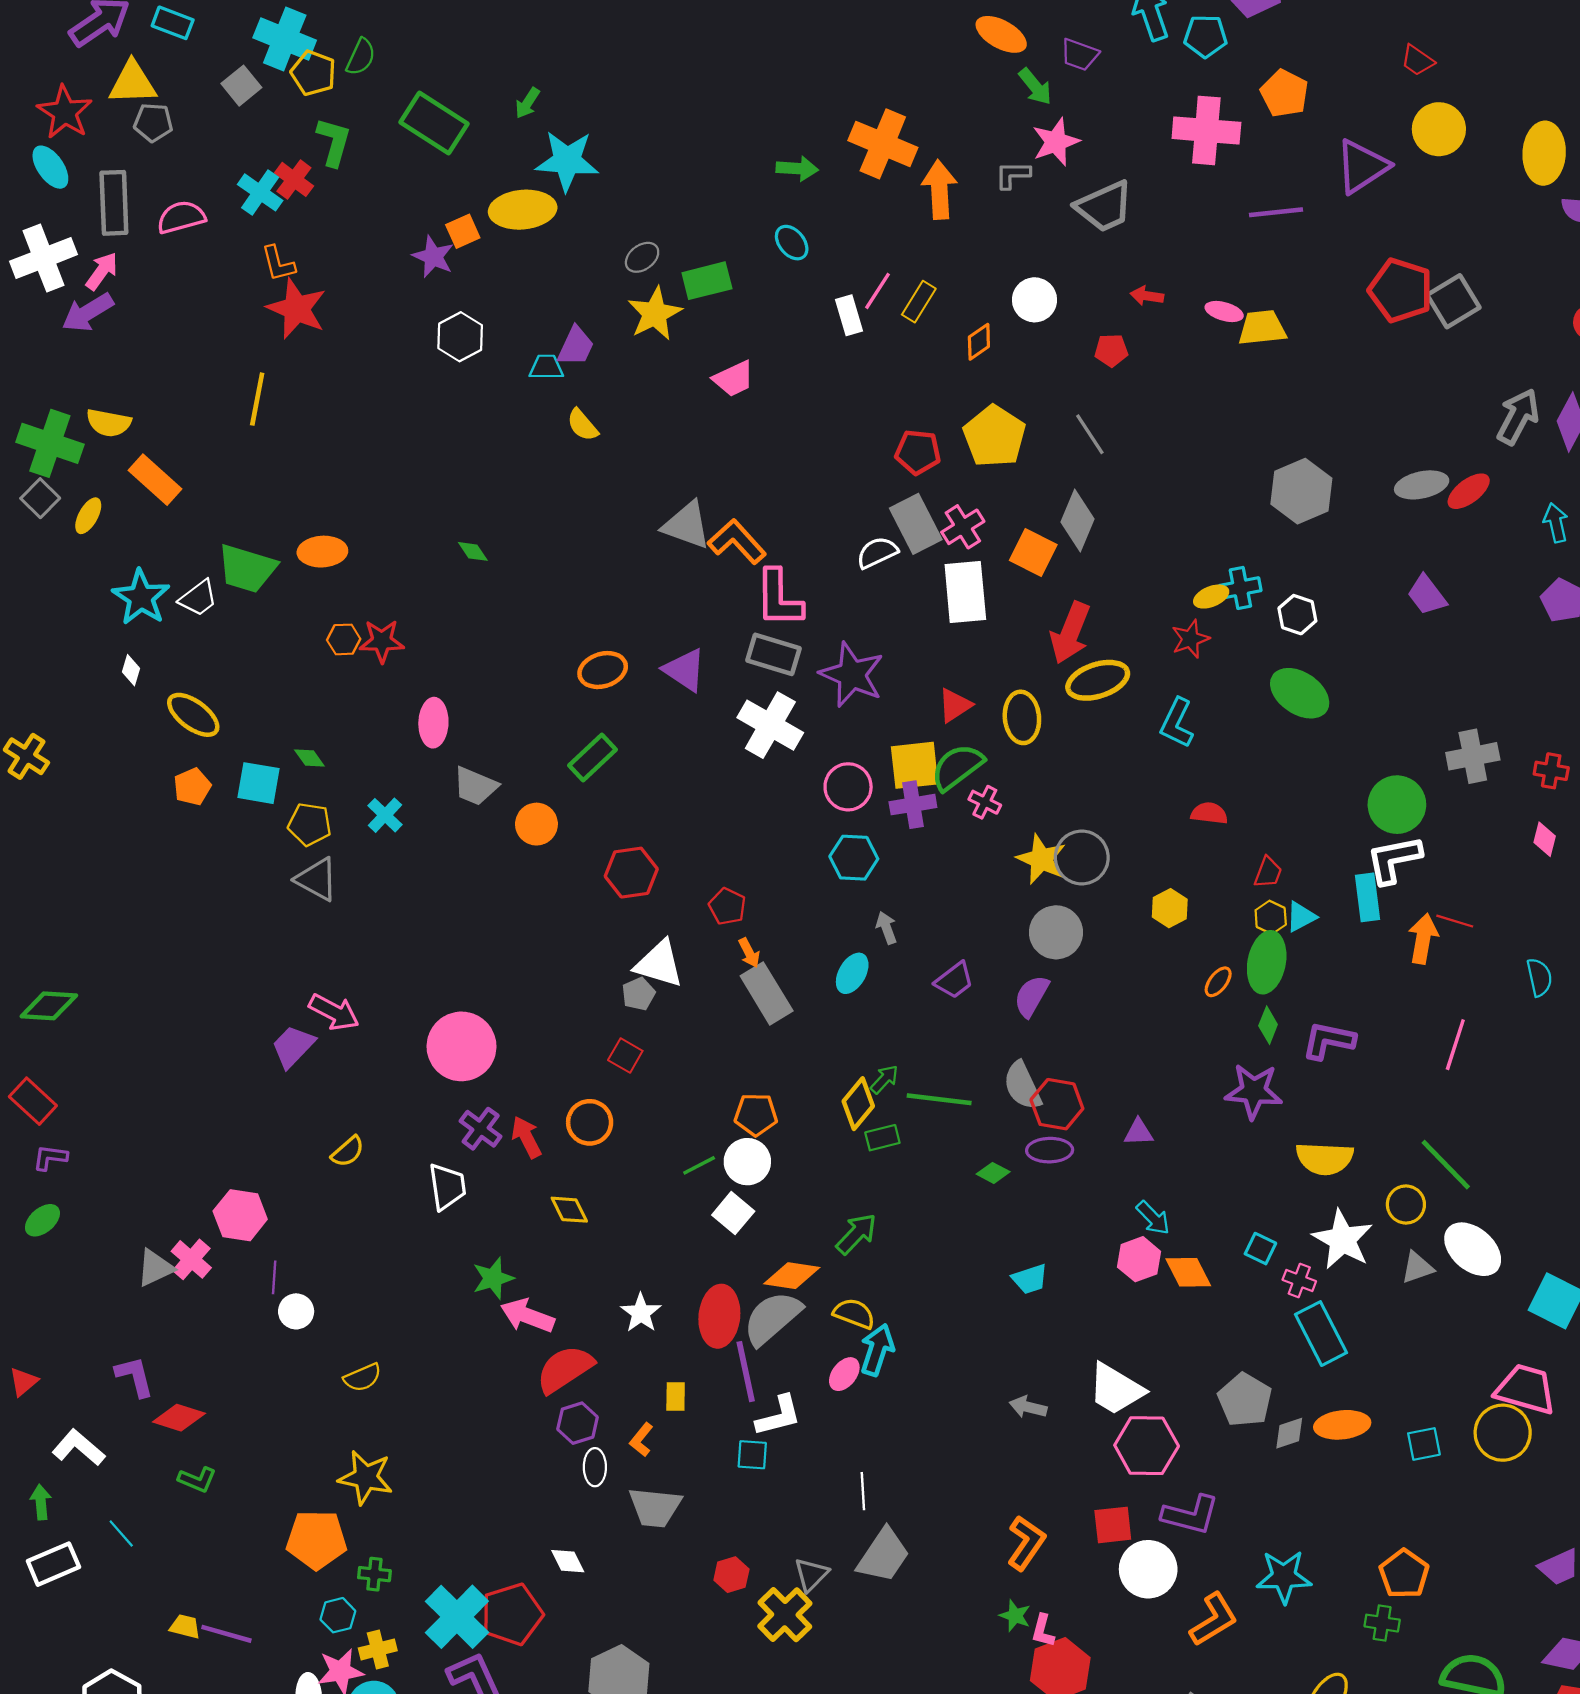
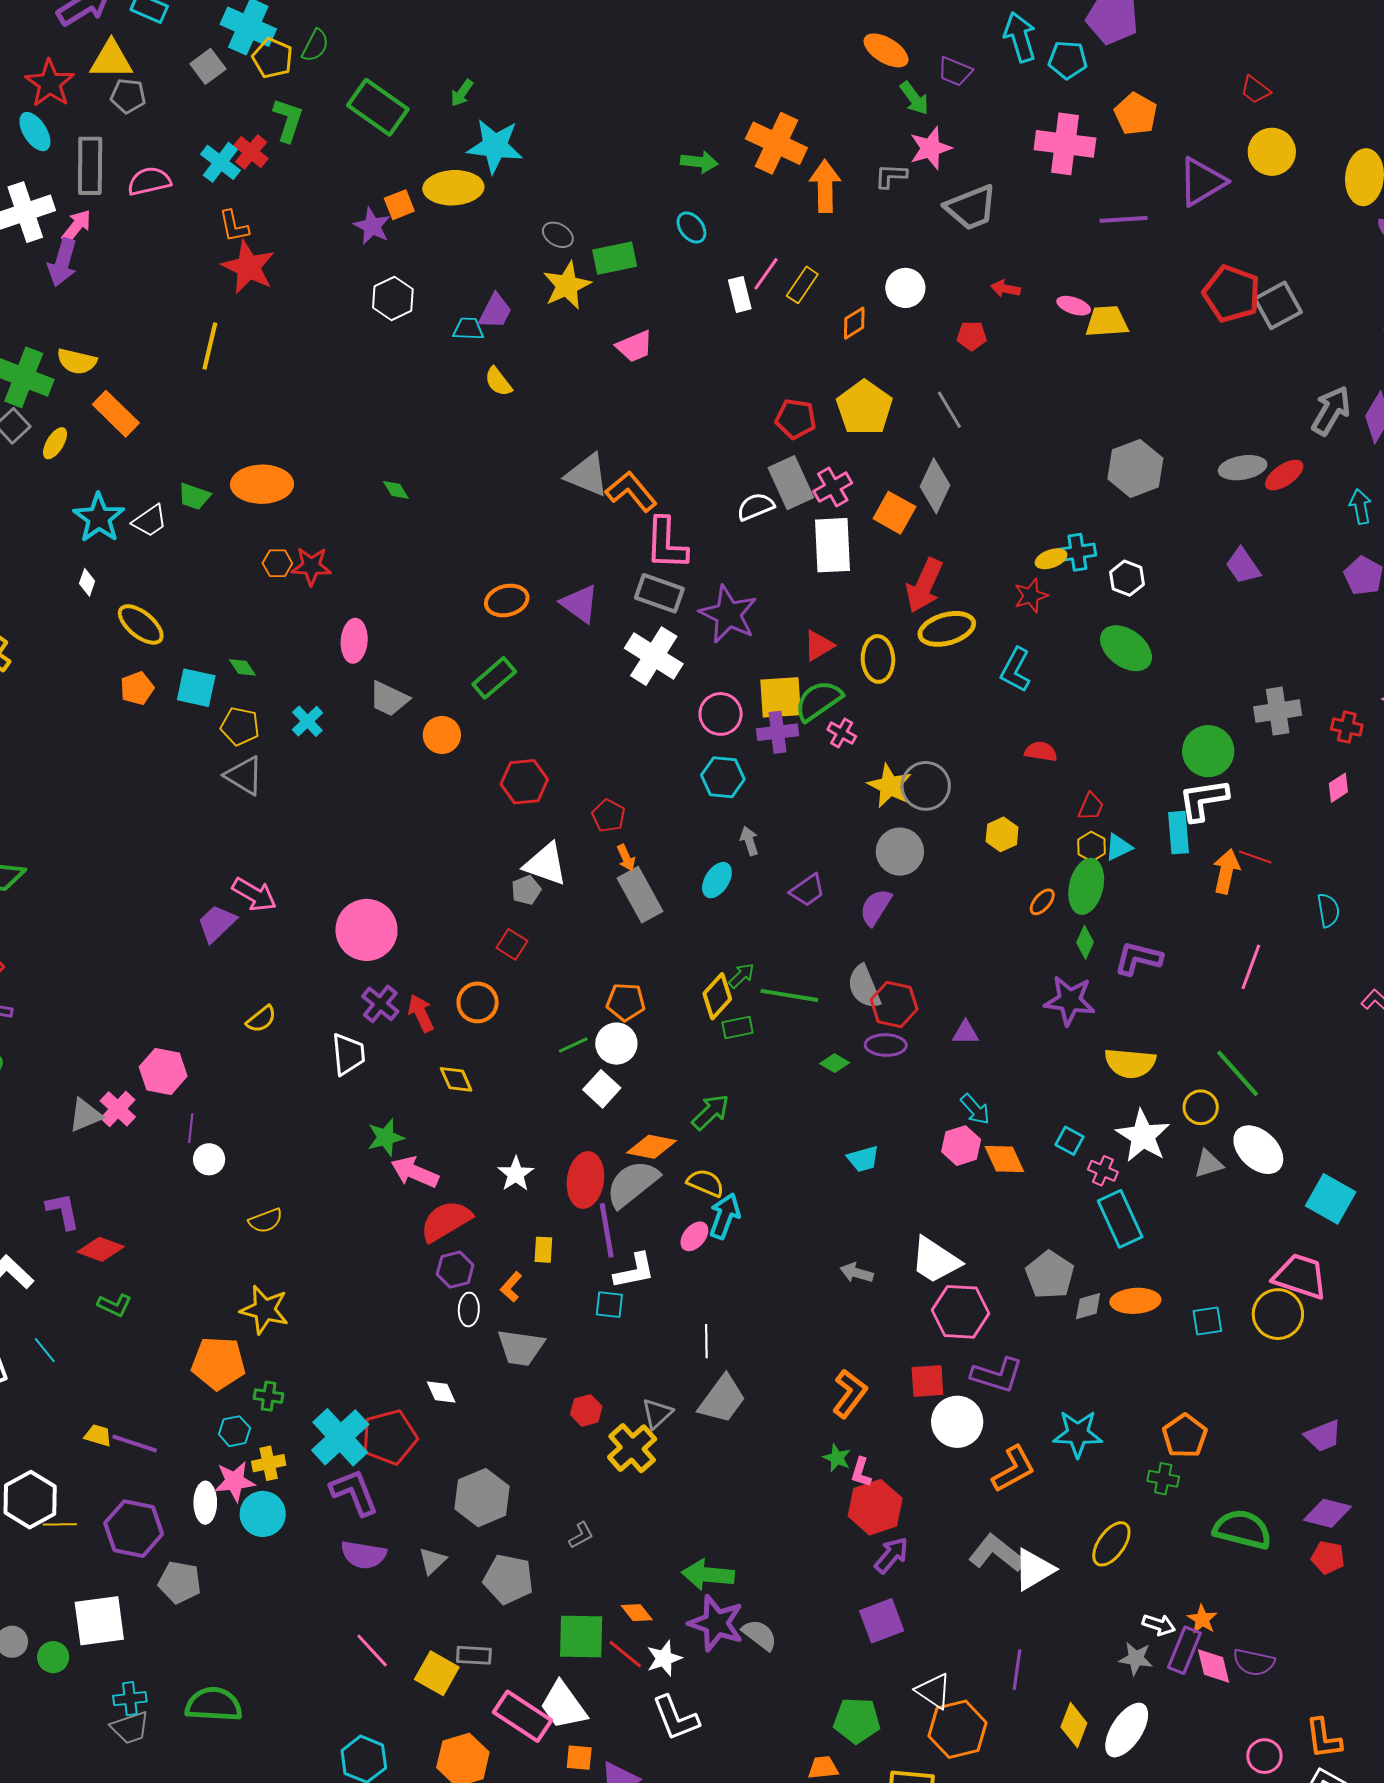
gray ellipse: (642, 257) -> (558, 235), turned 64
purple arrow: (88, 312) -> (62, 262), turned -45
orange ellipse: (322, 552) -> (262, 484), size x1.4
green trapezoid: (247, 568) -> (194, 496), size x0.6
pink diamond: (1545, 839) -> (1338, 788), turned 40

